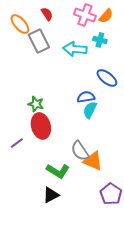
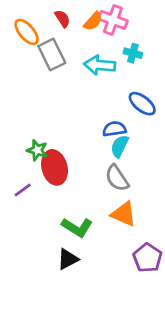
orange semicircle: (106, 16) -> (93, 21), moved
green star: (36, 104) -> (37, 150), moved
gray semicircle: (80, 151) -> (117, 178), moved

